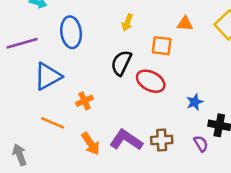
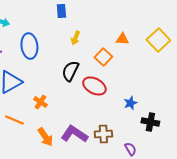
orange square: (162, 46) -> (103, 57), turned 36
orange cross: (85, 101) -> (40, 102), turned -32
purple semicircle: (201, 144) -> (130, 149), moved

